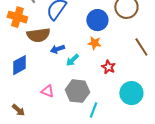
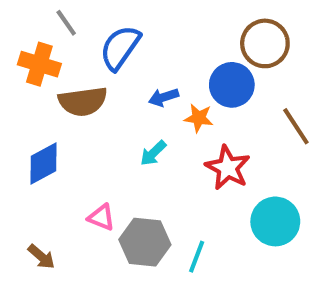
blue circle: (97, 20) -> (232, 85), moved
blue arrow: (57, 49) -> (164, 97), moved
red star: (108, 67) -> (228, 168), size x1.5
gray hexagon: (77, 91) -> (145, 242), moved

